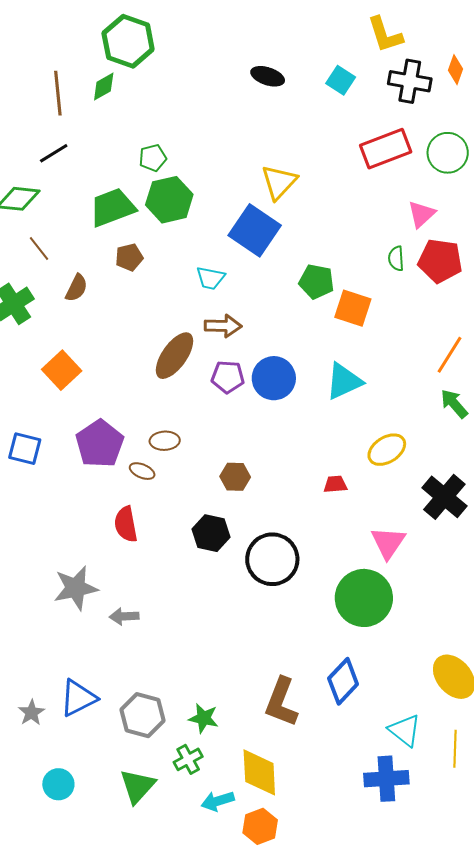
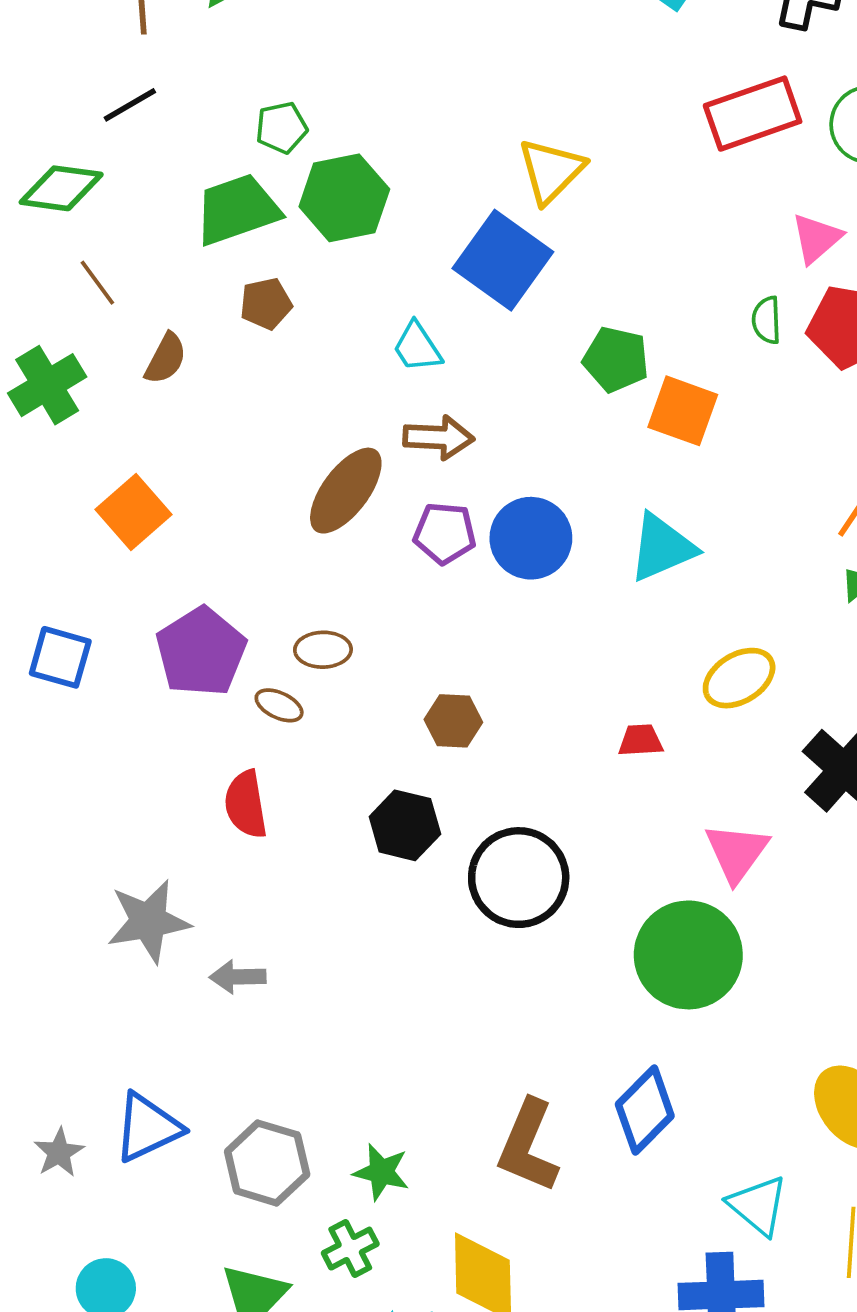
green pentagon: (153, 158) -> (281, 128), moved
cyan trapezoid: (210, 278) -> (417, 347), turned 44

